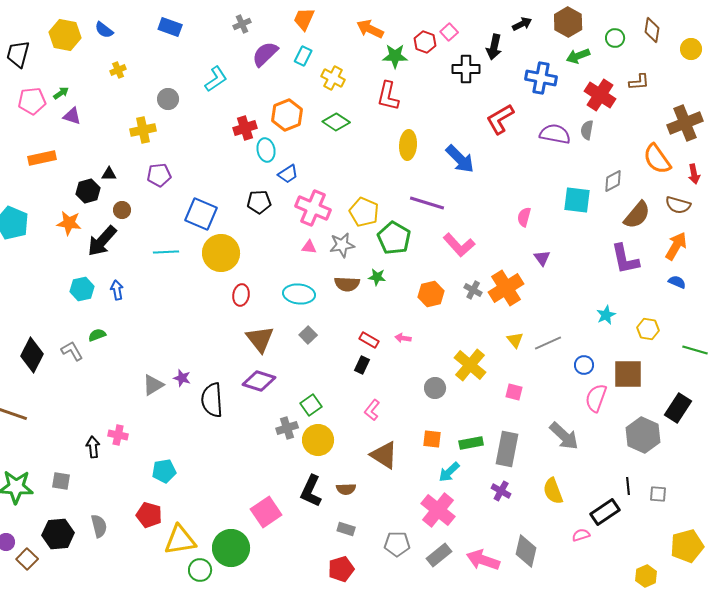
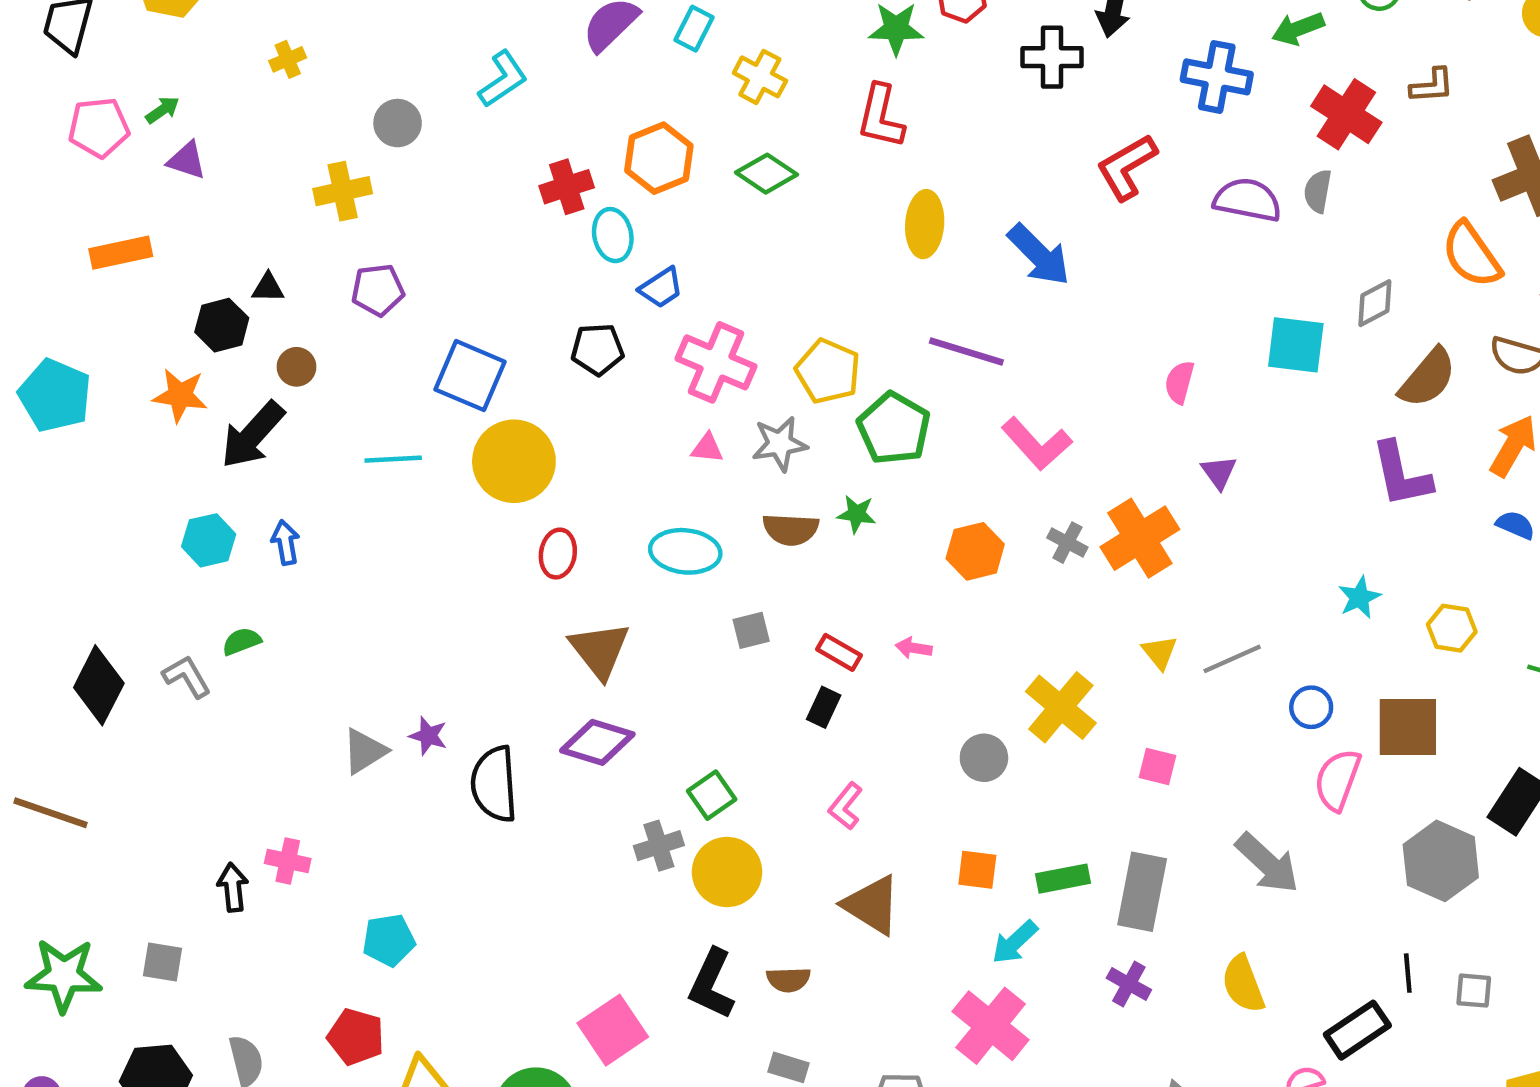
gray square: (308, 335) -> (751, 630), moved, turned 30

